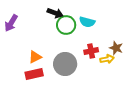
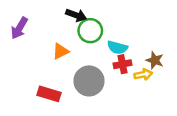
cyan semicircle: (87, 22) -> (117, 47), moved
orange triangle: (35, 57) -> (61, 51), moved
red rectangle: (34, 74) -> (49, 94), turned 30

